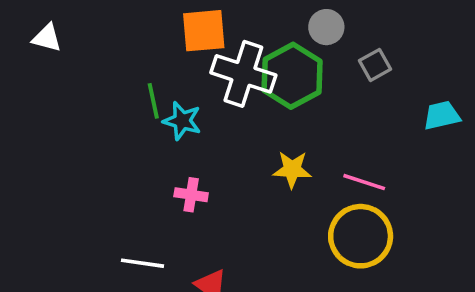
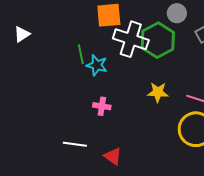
white triangle: (47, 38) -> (22, 34), moved, turned -48

